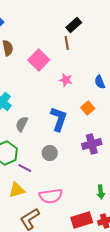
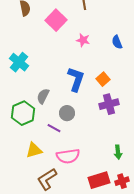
orange square: (88, 108) -> (103, 79), moved
gray semicircle: (22, 124) -> (43, 96), moved
purple line: (25, 168) -> (54, 128), moved

